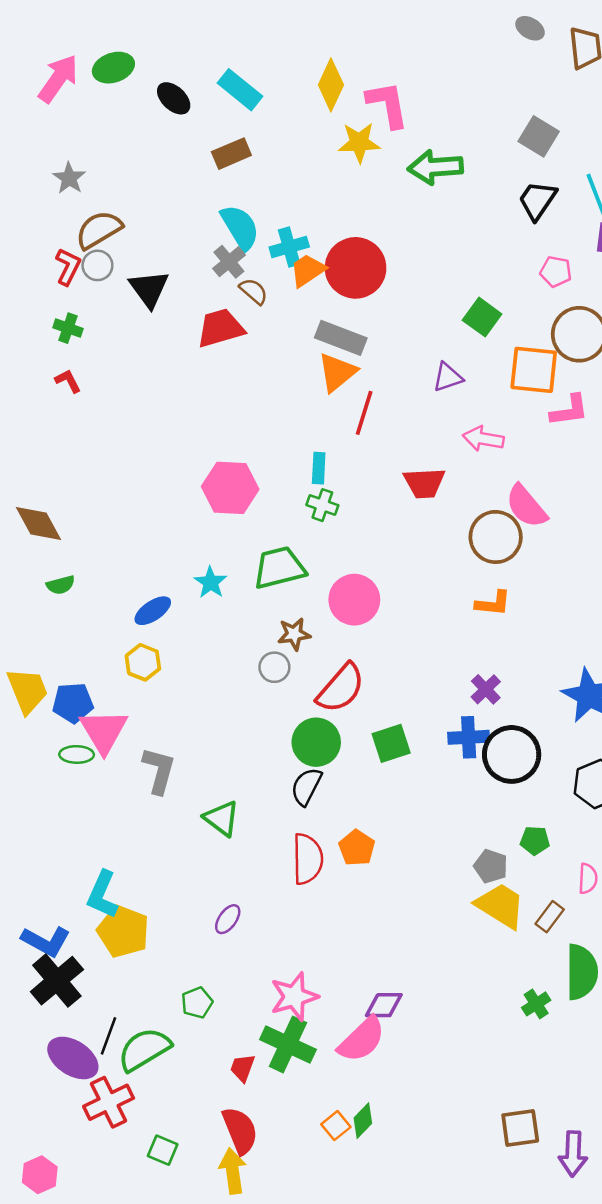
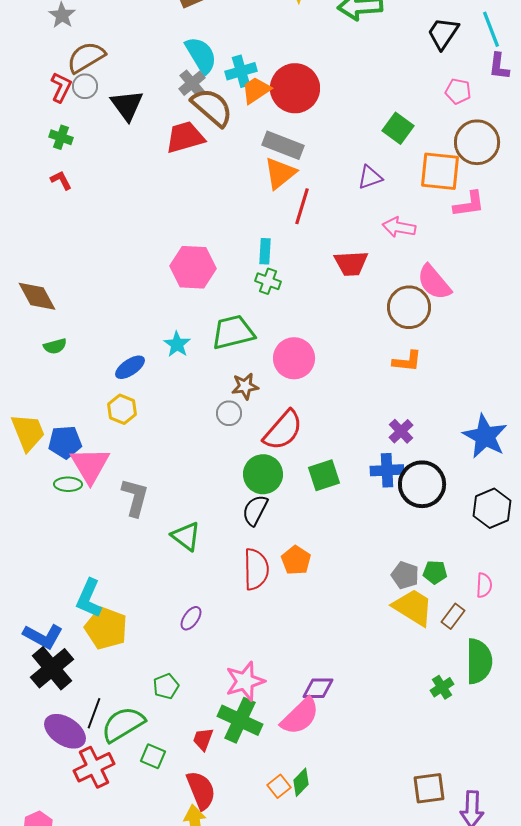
brown semicircle: (254, 291) -> (212, 107), size x1.8
green pentagon: (535, 840) -> (435, 572), moved
green square: (163, 1150) -> (153, 756), moved

